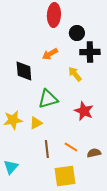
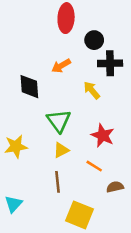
green triangle: (48, 99) -> (59, 121), turned -50
yellow triangle: (36, 123) -> (61, 150), moved
orange line: (71, 147) -> (94, 166), moved
yellow square: (65, 176) -> (79, 215), turned 30

